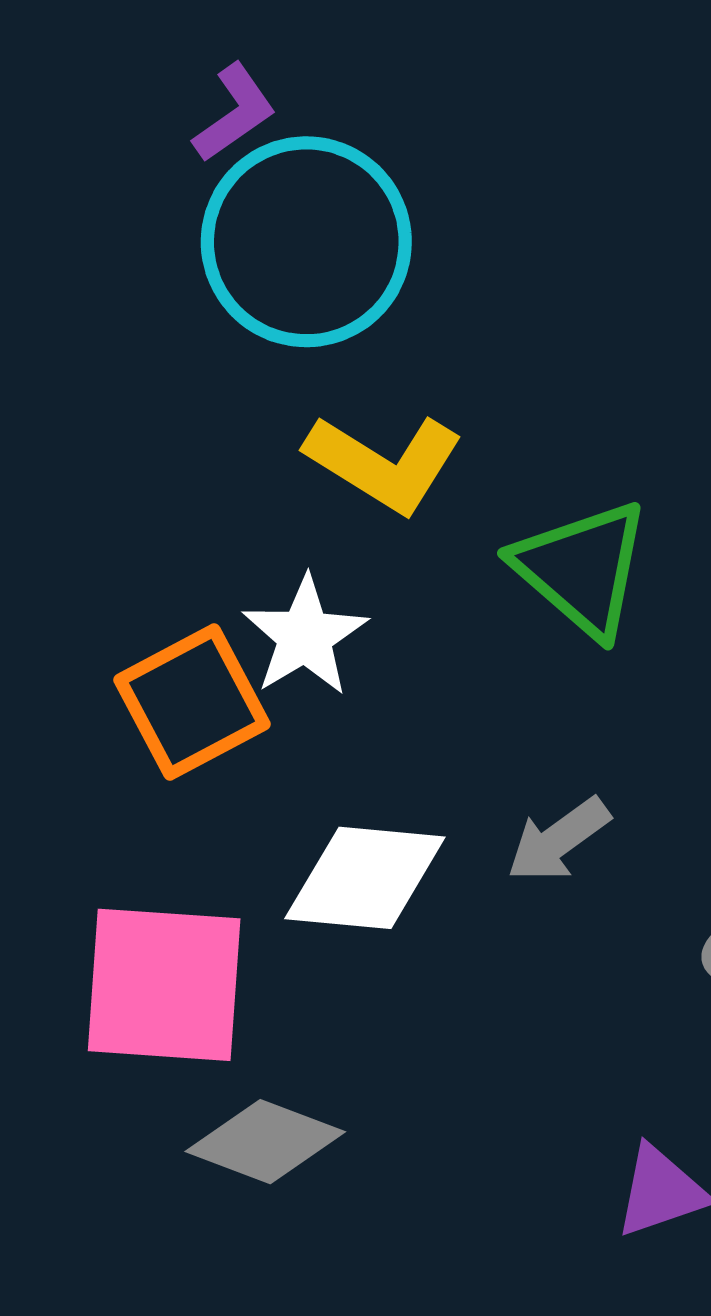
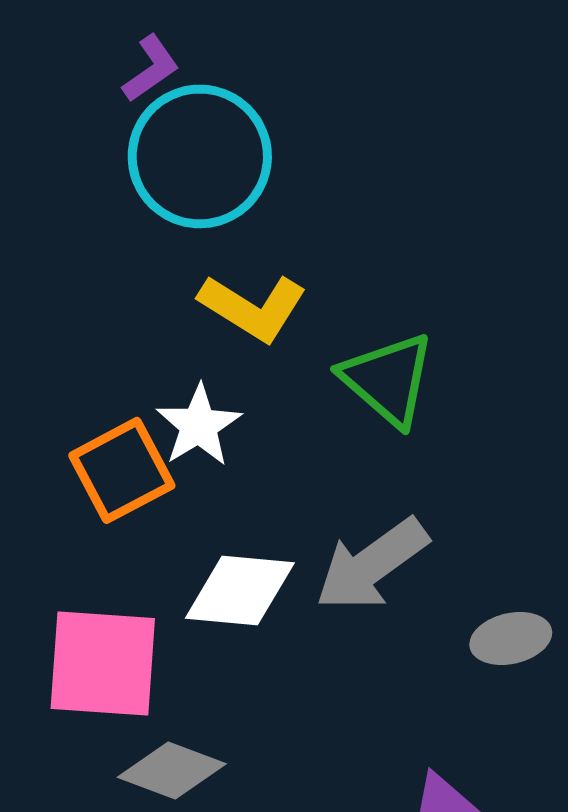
gray arrow: (558, 840) -> (372, 564), size x1.6

